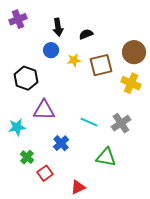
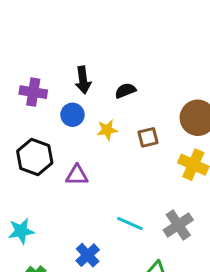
purple cross: (18, 19) -> (33, 92), moved, turned 30
brown square: (101, 65) -> (148, 137), size x0.6
purple triangle: (44, 110) -> (77, 175), moved, size x0.7

